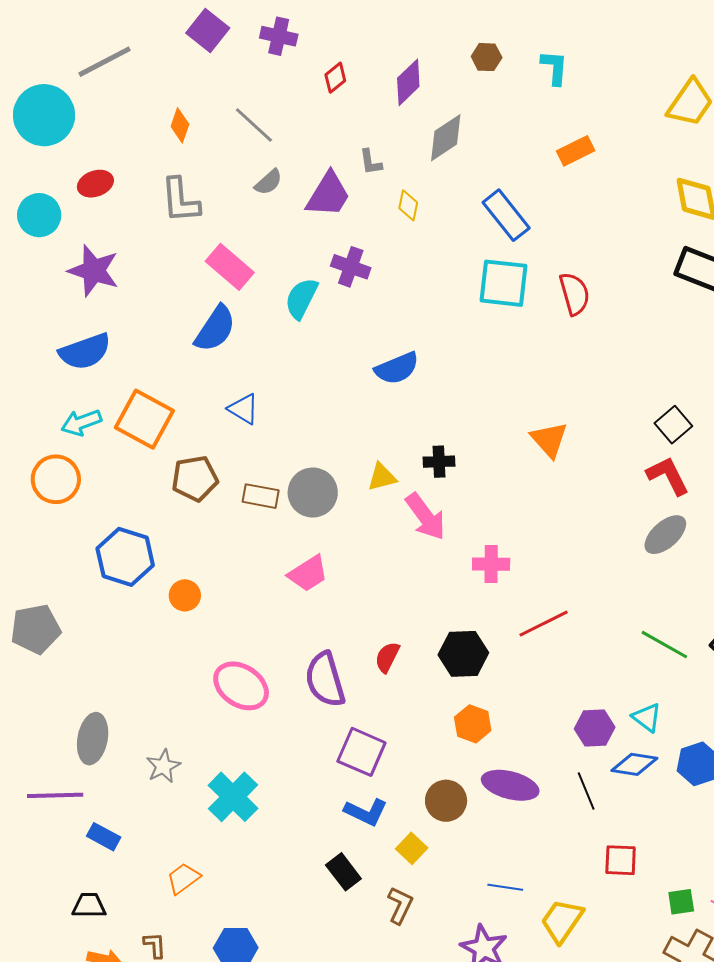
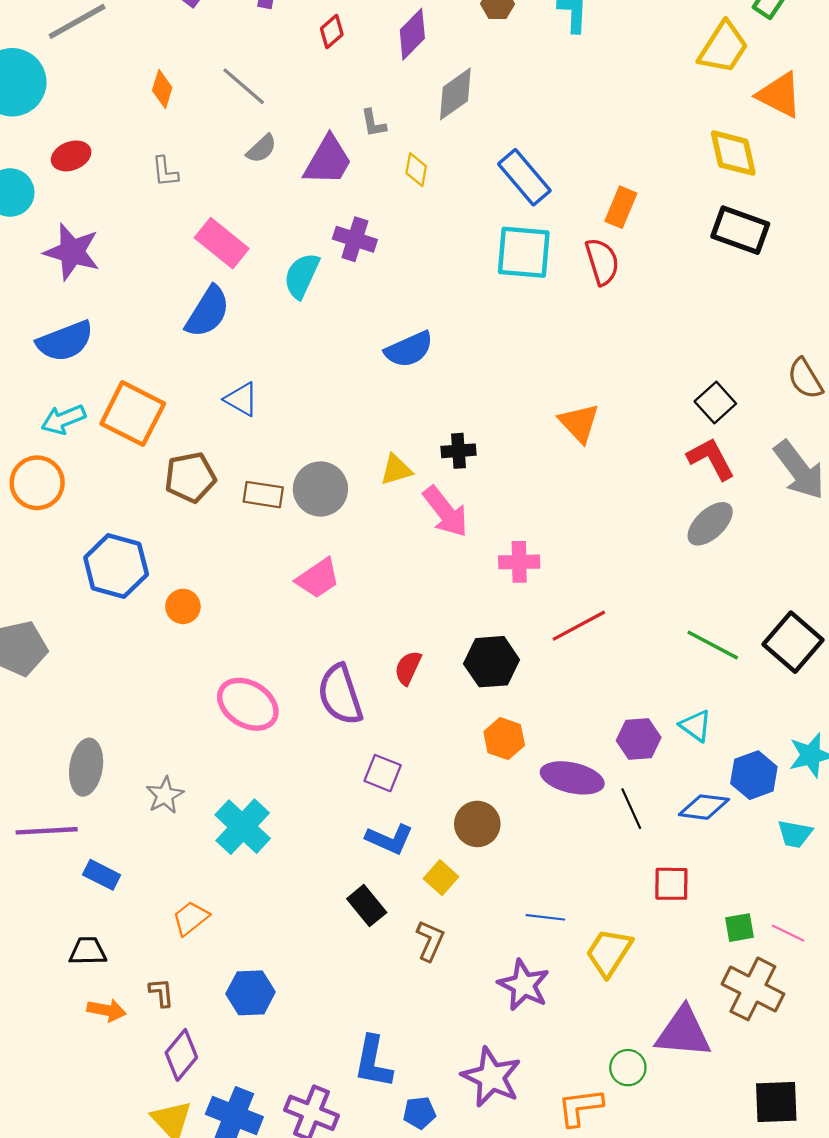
orange rectangle: (576, 151) -> (621, 207), moved, turned -39
gray L-shape: (180, 200) -> (165, 172), size x0.6
purple square: (361, 752) -> (383, 773), size x0.7
blue diamond: (634, 764) -> (704, 807), moved
purple ellipse: (510, 785) -> (572, 778), moved

